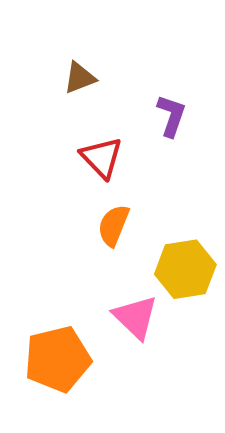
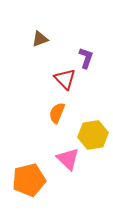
red triangle: (102, 158) -> (65, 79), moved

